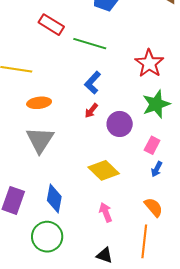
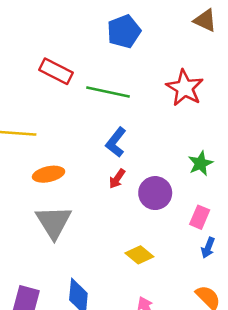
red star: (149, 63) -> (185, 88), moved
green star: (156, 104) -> (200, 163), size x0.7
yellow diamond: (104, 170) -> (139, 255), size x0.7

